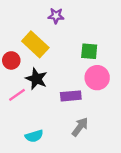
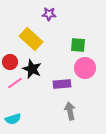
red circle: (11, 60) -> (10, 62), moved
gray arrow: (80, 127) -> (70, 111), turned -48
cyan semicircle: (34, 136) -> (13, 119), moved

